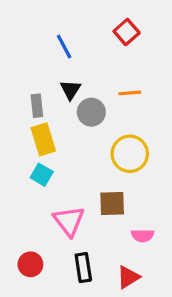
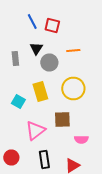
red square: (127, 32) -> (52, 26), moved, turned -35
yellow rectangle: (43, 139) -> (40, 92), moved
pink triangle: (69, 221) -> (35, 130), turned 30

